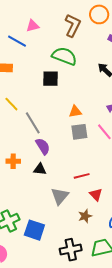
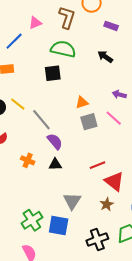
pink triangle: (33, 26) -> (35, 23), moved
blue line: (17, 41) -> (14, 41), turned -66
orange cross: (13, 161) -> (28, 160), turned 32
red triangle: (96, 195) -> (114, 181), size x1.5
gray triangle: (60, 196) -> (72, 201), moved

